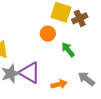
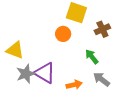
brown cross: (80, 18) -> (102, 29), moved
green arrow: (68, 50) -> (92, 57), moved

